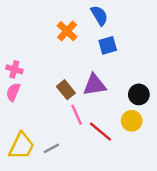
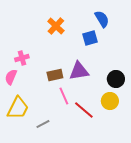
blue semicircle: (99, 15) -> (102, 19), moved
pink cross: (14, 69) -> (22, 58), moved, turned -32
brown rectangle: (66, 90) -> (55, 75), turned -63
yellow trapezoid: (22, 146) -> (18, 108), moved

